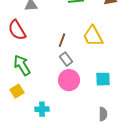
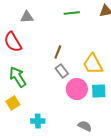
yellow trapezoid: (93, 36) -> (93, 64), moved
pink circle: (69, 80) -> (77, 89), moved
gray semicircle: (103, 114) -> (85, 126), moved, turned -64

